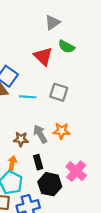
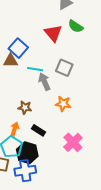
gray arrow: (40, 134) -> (44, 82), moved
black rectangle: (38, 162) -> (39, 130), turned -48
black hexagon: (50, 184) -> (27, 153), moved

